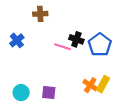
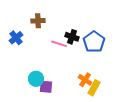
brown cross: (40, 14) -> (38, 21), moved
yellow rectangle: (103, 84) -> (94, 88), moved
cyan circle: (21, 93) -> (36, 79), moved

